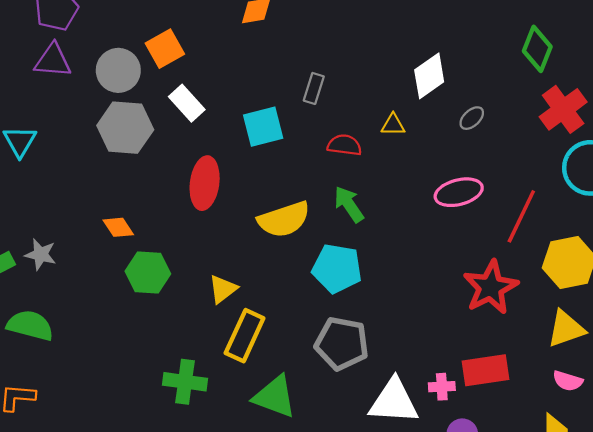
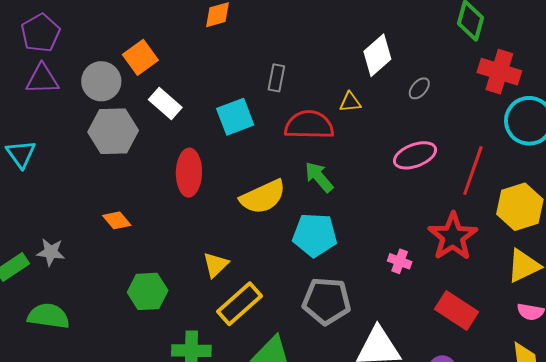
red cross: (563, 109) -> (499, 72), turned -30
red semicircle: (344, 145) -> (309, 125), size x1.6
green hexagon: (148, 272) -> (148, 291), moved
yellow rectangle: (245, 336) -> (240, 304), turned 30
red rectangle: (485, 370) -> (456, 311), turned 48
pink cross: (442, 387) -> (400, 261), moved, turned 30

